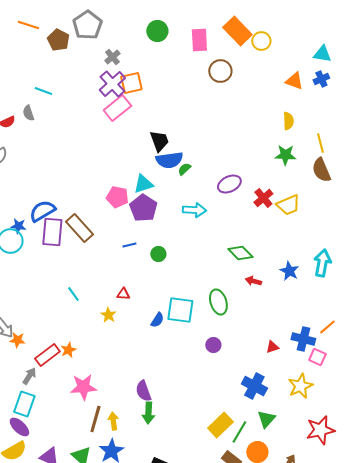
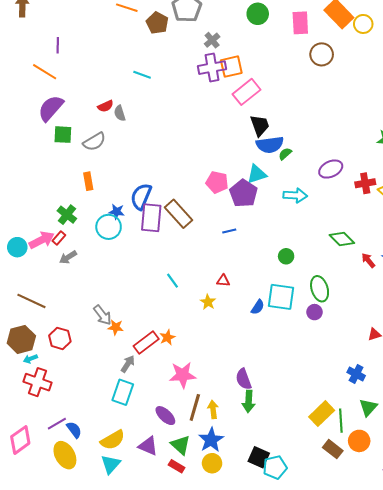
purple cross: (112, 84) -> (212, 68), turned 32
pink rectangle: (117, 108) -> (247, 92), moved
gray semicircle: (28, 113) -> (120, 113), moved
cyan triangle: (143, 184) -> (257, 174), moved
red cross: (263, 198) -> (365, 183), turned 30
blue semicircle: (42, 211) -> (141, 196), turned -36
green circle: (158, 254) -> (286, 256), moved
red arrow: (253, 281) -> (368, 260), moved, turned 35
purple circle: (213, 345) -> (314, 312), moved
blue cross: (254, 386) -> (356, 374), size x0.7
purple ellipse: (19, 427) -> (165, 416), moved
green line: (239, 432) -> (341, 421), turned -35

